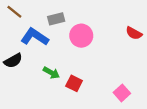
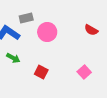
green arrow: (51, 73) -> (13, 58), moved
pink square: (122, 93) -> (84, 72), moved

